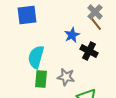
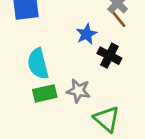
cyan semicircle: (36, 57) -> (38, 64), turned -30
green rectangle: (41, 79) -> (45, 93), turned 72

